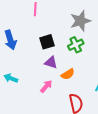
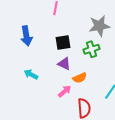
cyan arrow: (11, 78) -> (31, 74), moved
pink arrow: (46, 86) -> (65, 91), moved

